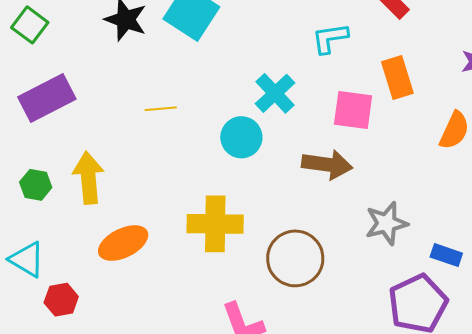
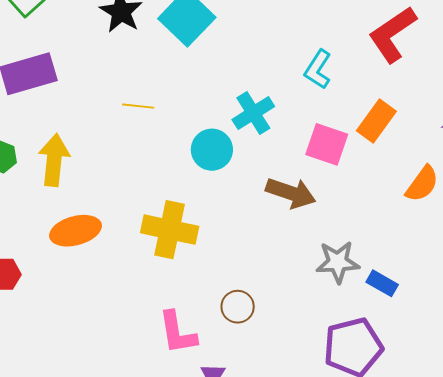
cyan L-shape: (330, 38) -> (318, 69), turned -60
orange rectangle: (397, 77) -> (376, 121), turned 42
blue rectangle: (446, 255) -> (382, 283), moved
brown circle: (295, 258) -> (238, 307), moved, size x0.6

